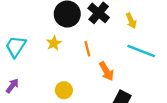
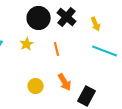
orange arrow: (106, 71) -> (65, 82), moved

